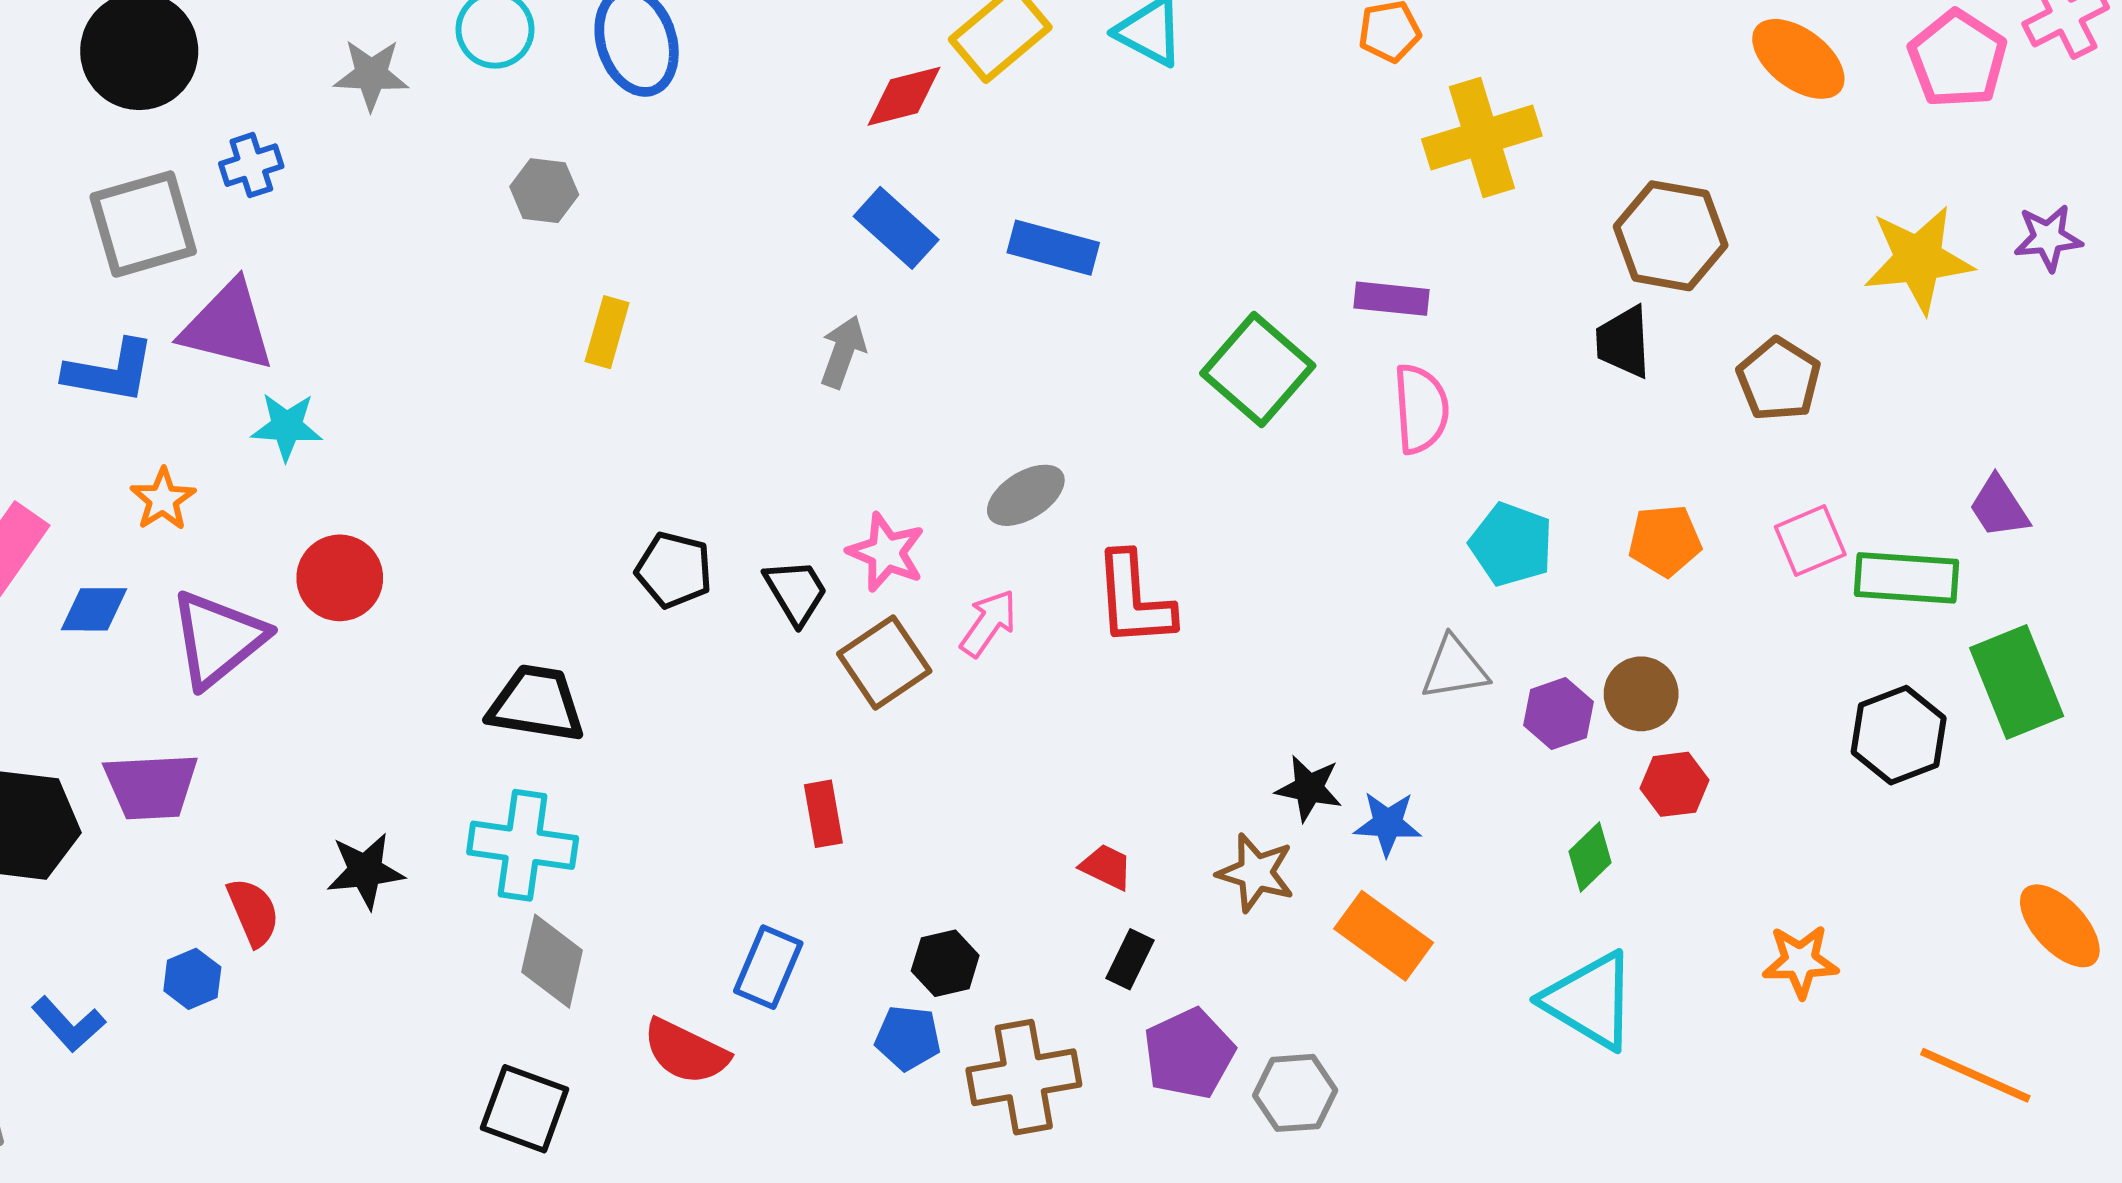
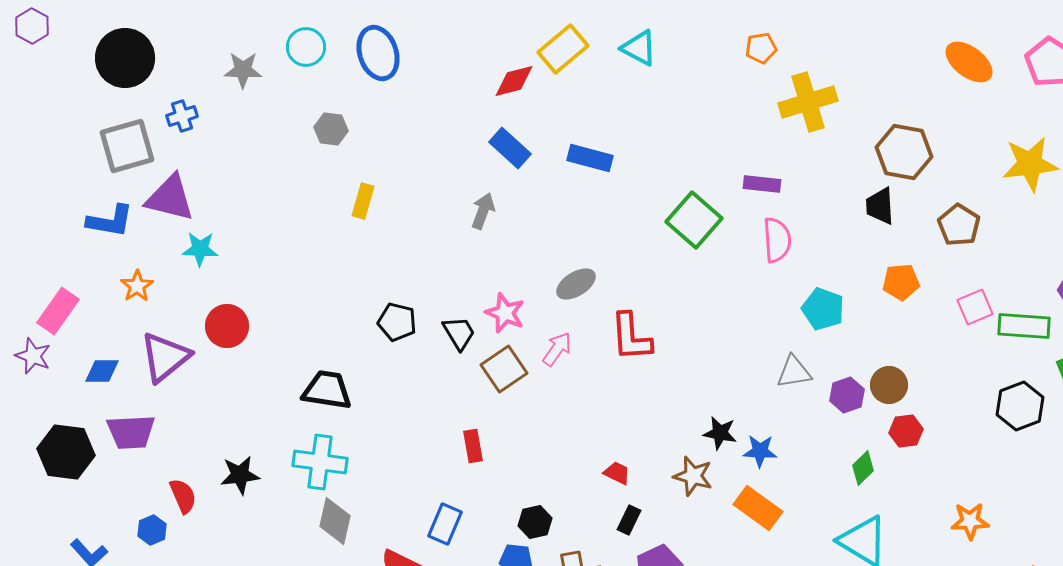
orange pentagon: (1665, 541) -> (901, 282), moved
blue diamond: (94, 609) -> (102, 371), moved

